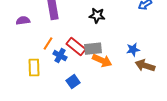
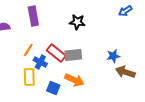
orange arrow: (102, 61) -> (74, 80), moved
yellow rectangle: (34, 68) -> (29, 77), moved
blue square: (73, 82) -> (53, 88), turned -32

